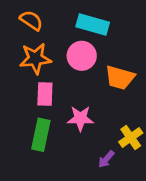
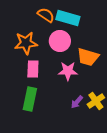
orange semicircle: (31, 20) -> (46, 15), moved
pink star: (80, 118) -> (68, 71), moved
purple arrow: (106, 159) -> (77, 102), moved

